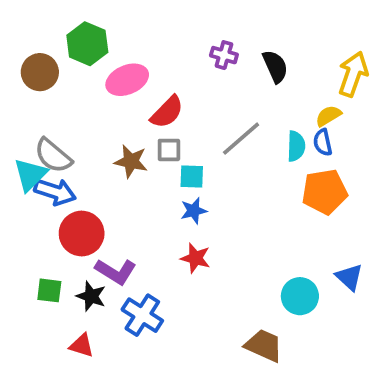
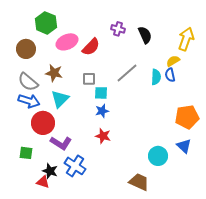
brown circle: (40, 72) -> (26, 49), moved
red semicircle: (167, 112) -> (91, 47), moved
brown star: (131, 161) -> (54, 73), moved
cyan triangle: (30, 175) -> (60, 99), moved
orange pentagon: (325, 192) -> (187, 117), moved
black star: (91, 296) -> (50, 171), moved

